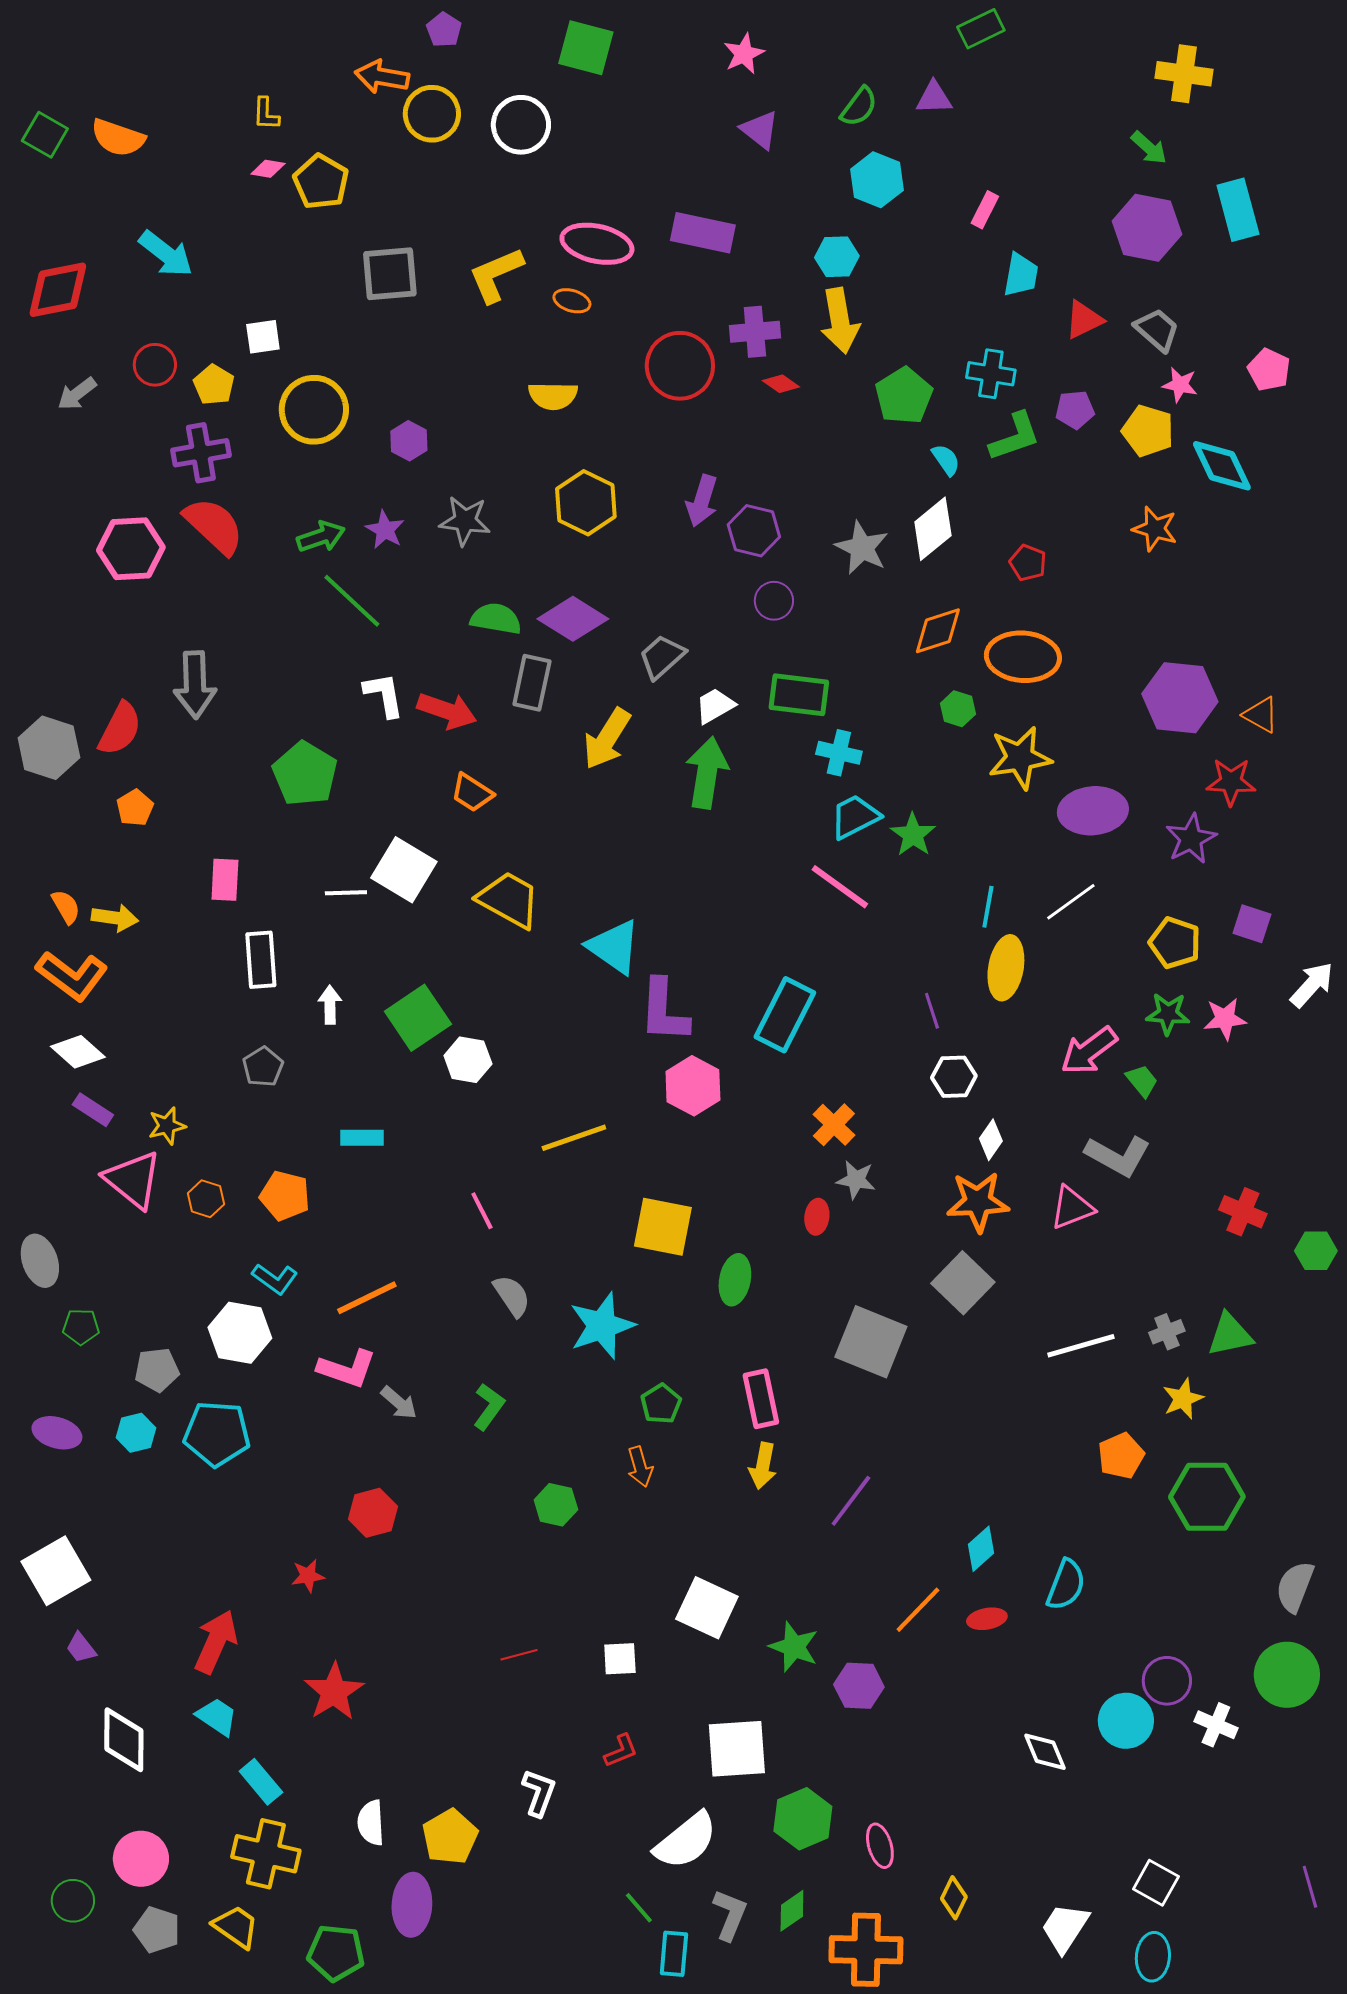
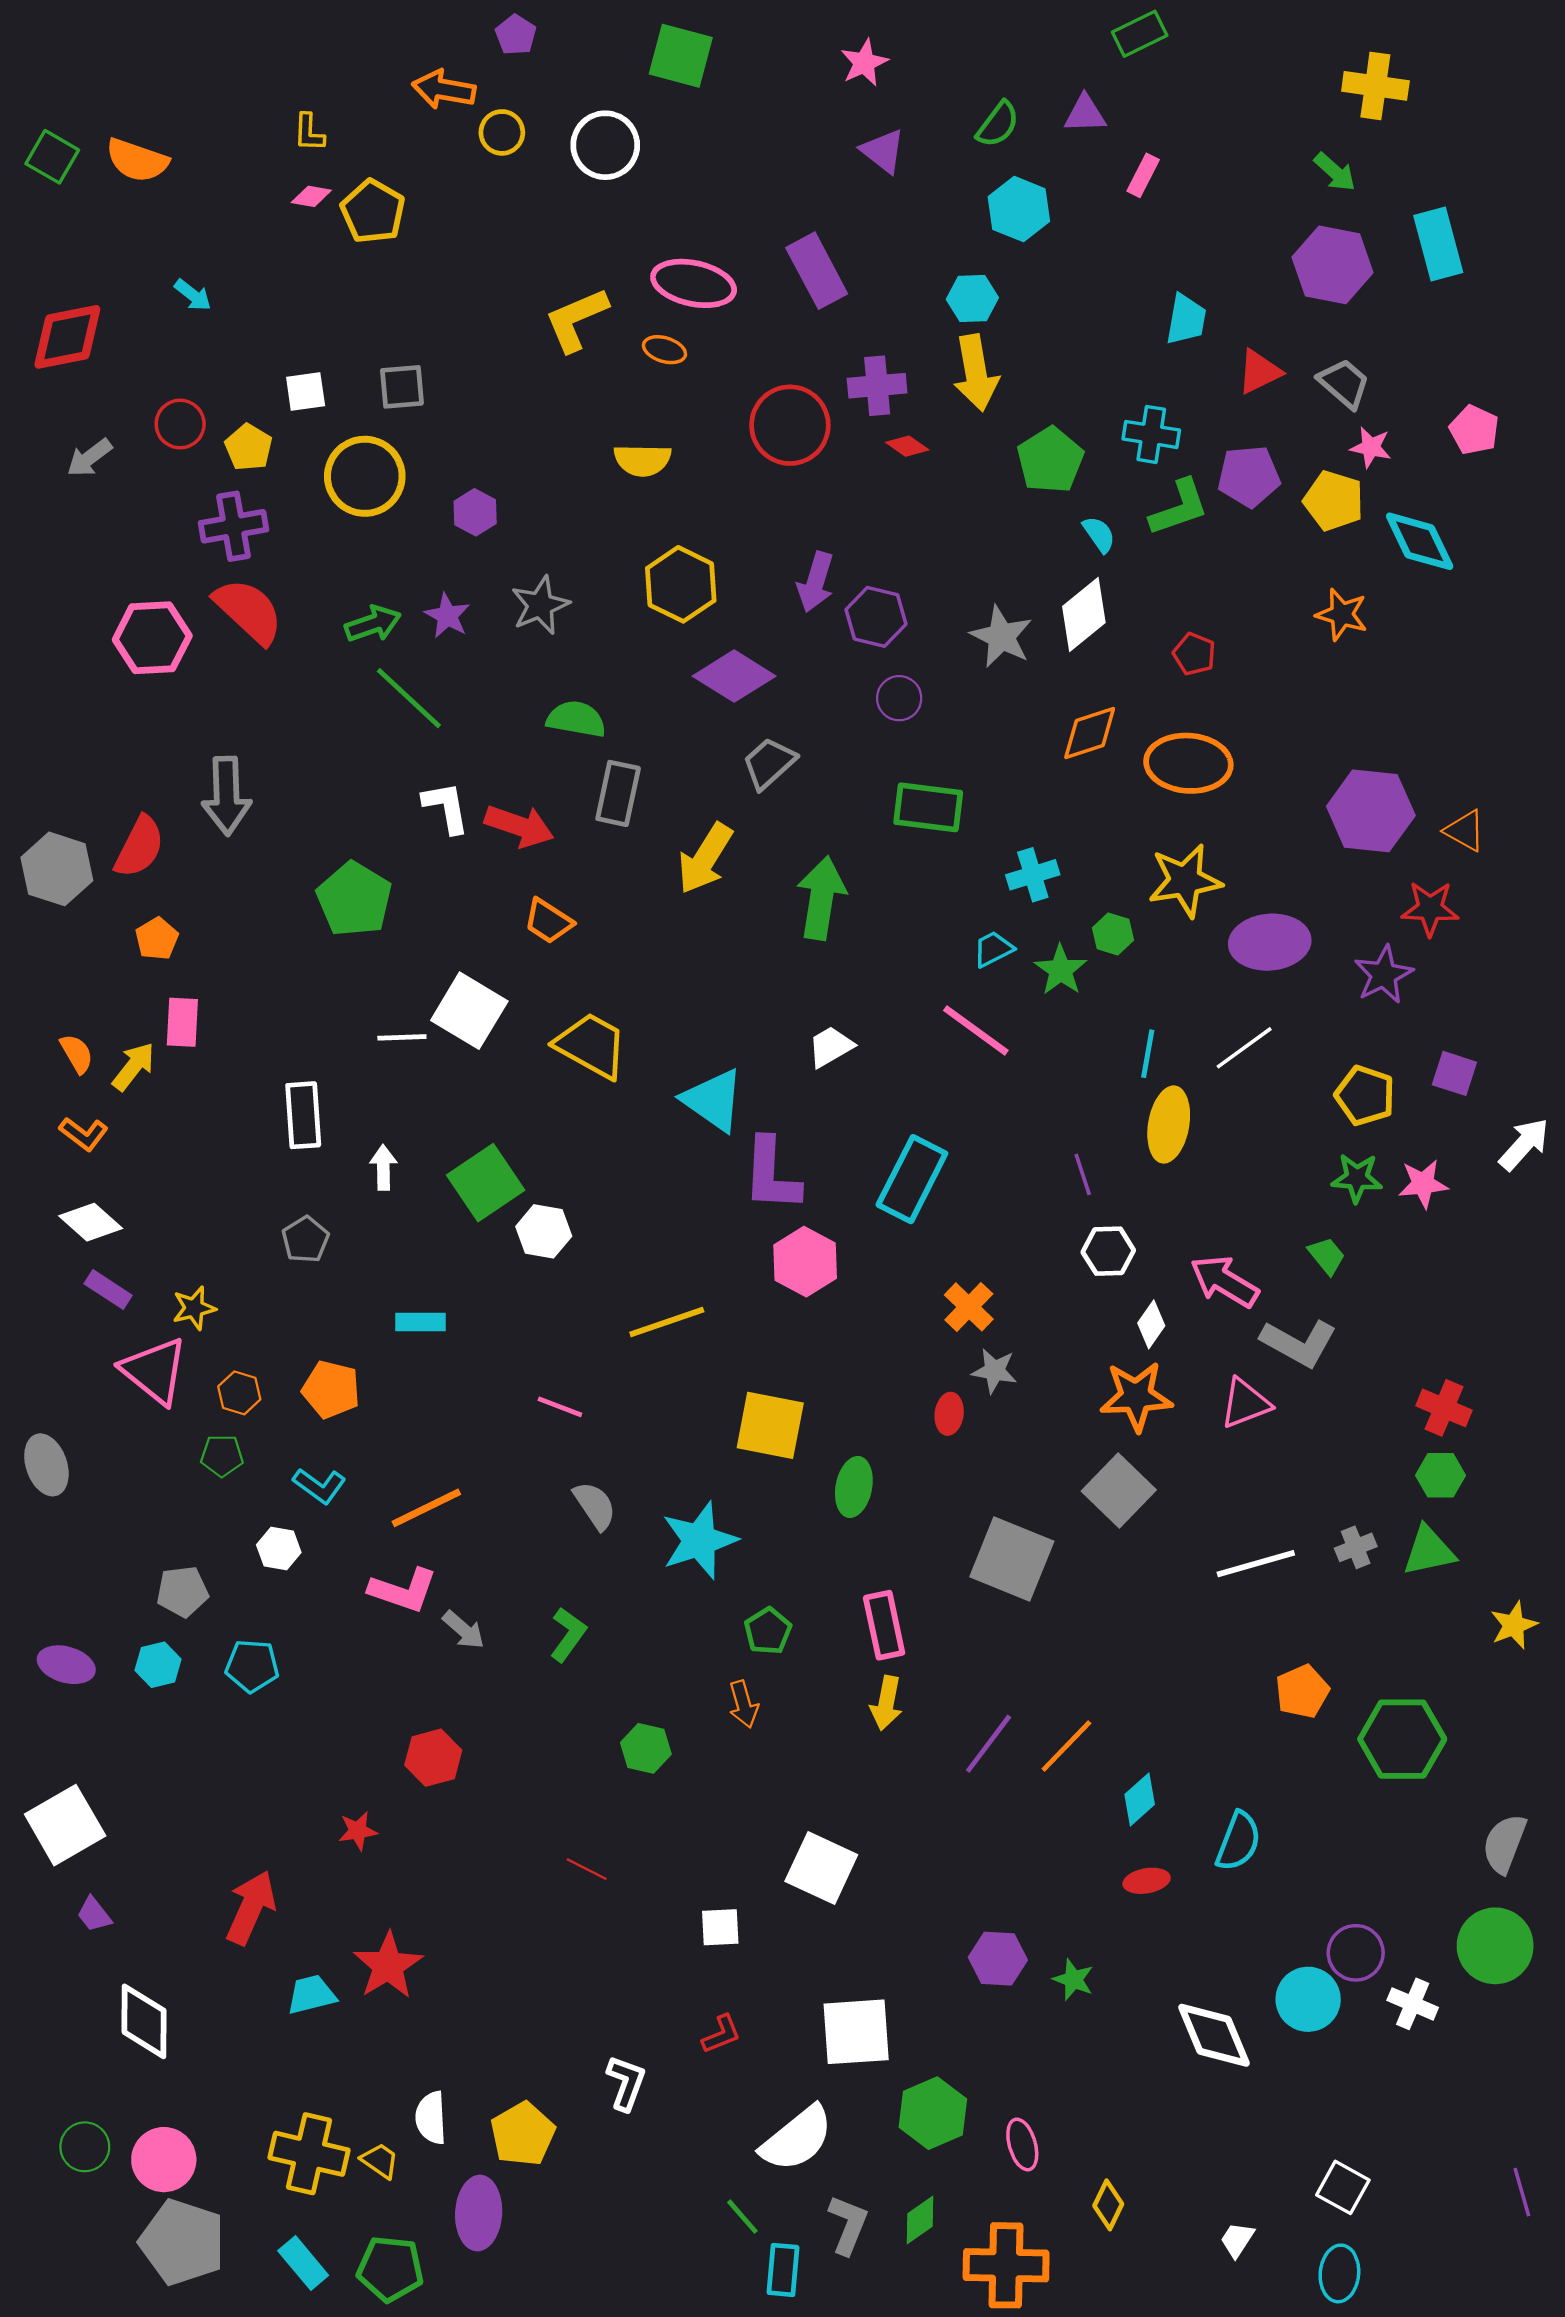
yellow circle: (432, 114) -> (502, 132), size x0.7
pink rectangle: (985, 210) -> (1143, 175), moved
purple rectangle: (703, 233) -> (817, 271), turned 50
cyan arrow: (166, 254) -> (193, 295), size x0.6
gray square: (390, 274) -> (402, 387), moved, size x0.7
purple pentagon: (1075, 410) -> (1249, 476), size x1.4
gray star: (465, 521) -> (540, 605), turned -30
purple diamond: (573, 619) -> (734, 676), moved
white trapezoid: (715, 706) -> (831, 1047), moved
green hexagon: (958, 709) -> (1113, 934), moved
cyan cross: (839, 753) -> (1033, 875), moved, turned -30
cyan trapezoid: (855, 817) -> (993, 949), size x0.7
pink rectangle: (225, 880) -> (182, 1022), moved
yellow arrow: (115, 918) -> (134, 1066), turned -60
orange L-shape: (72, 976) -> (84, 1134), size x0.6
pink arrow: (1089, 1051) -> (1224, 1281), moved, turned 68
pink line: (482, 1211) -> (560, 1407), turned -42
green hexagon: (1316, 1251) -> (1441, 1475), moved
green pentagon: (81, 1327) -> (222, 1456), moved
white hexagon: (240, 1333) -> (279, 1549), size x0.6
yellow star: (1183, 1399) -> (1514, 1625), moved
cyan pentagon: (217, 1434) -> (252, 1666), size x0.7
orange line: (918, 1610) -> (1066, 1746), moved
green star: (794, 1647) -> (1073, 1980), moved, size x0.7
red line: (519, 1655) -> (587, 1869), moved, turned 42
cyan trapezoid: (217, 1717) -> (311, 1995), moved, turned -48
white diamond: (1045, 1752) -> (1214, 2035), size x1.5
cyan rectangle: (261, 1782) -> (303, 2263), moved
green circle: (73, 1901) -> (85, 2147), moved
yellow trapezoid: (236, 1927) -> (380, 2161), moved, size x0.7
white trapezoid: (1065, 1928) -> (1237, 2240), size x0.6
gray pentagon: (157, 1930) -> (182, 2242), size x1.6

